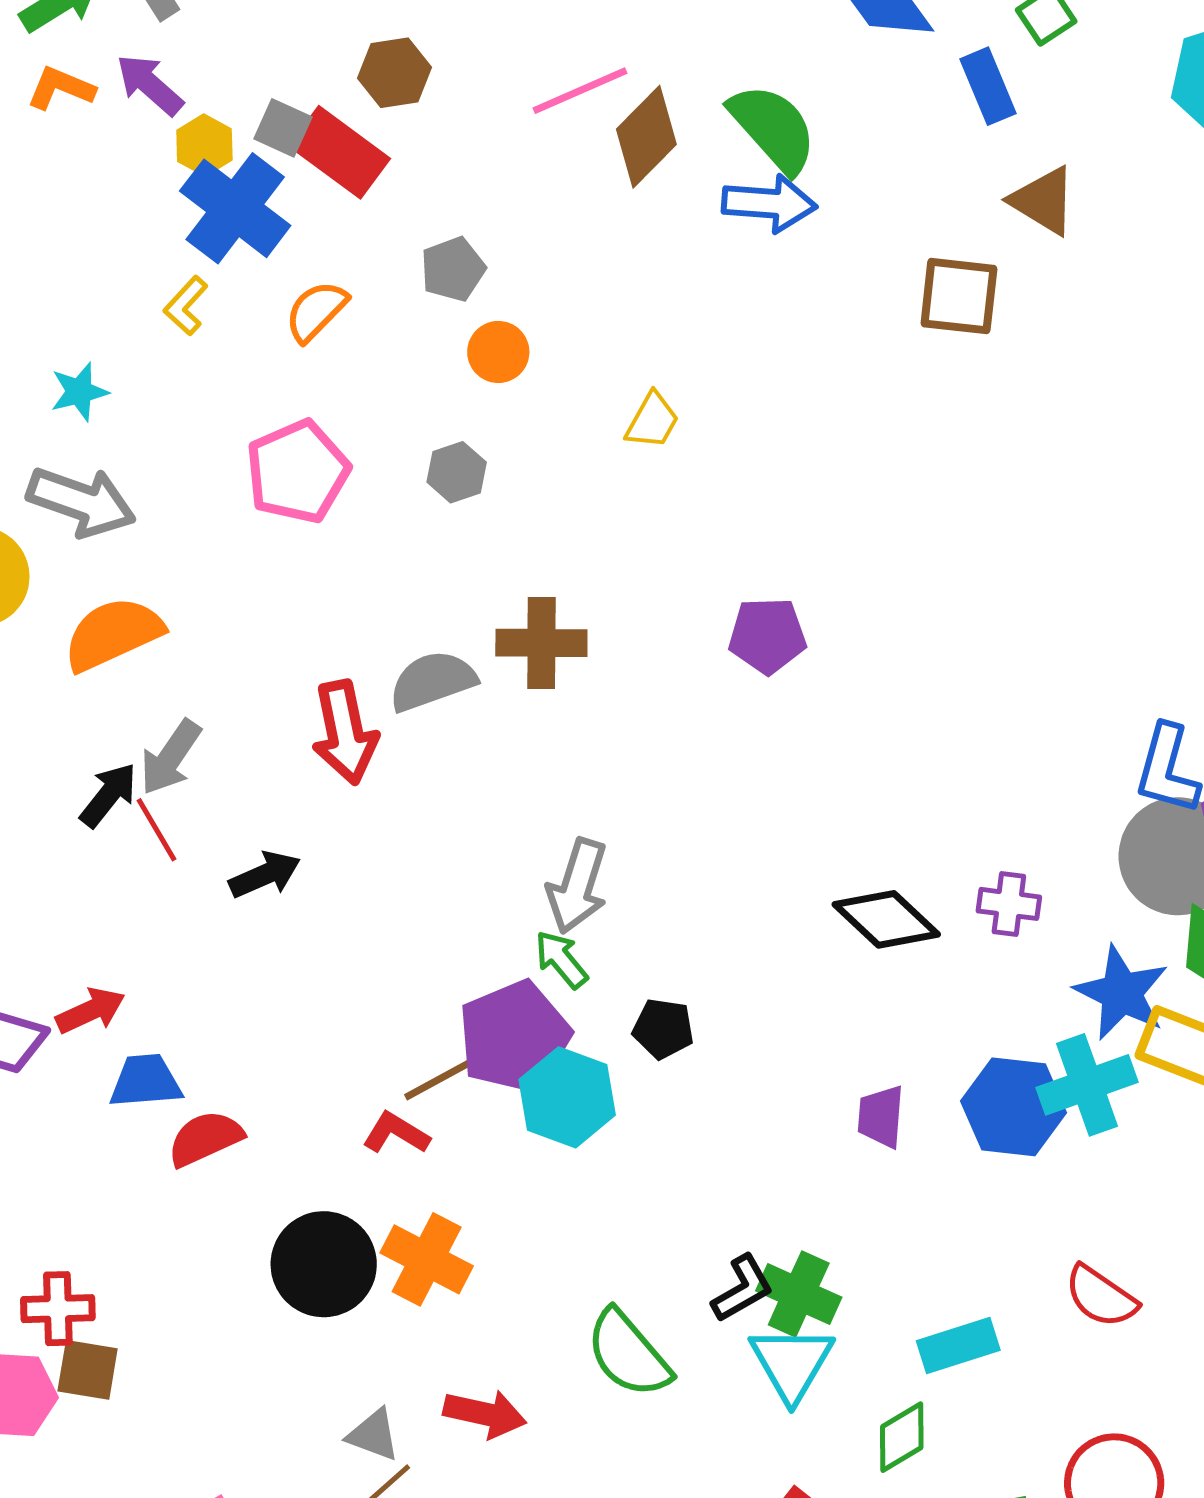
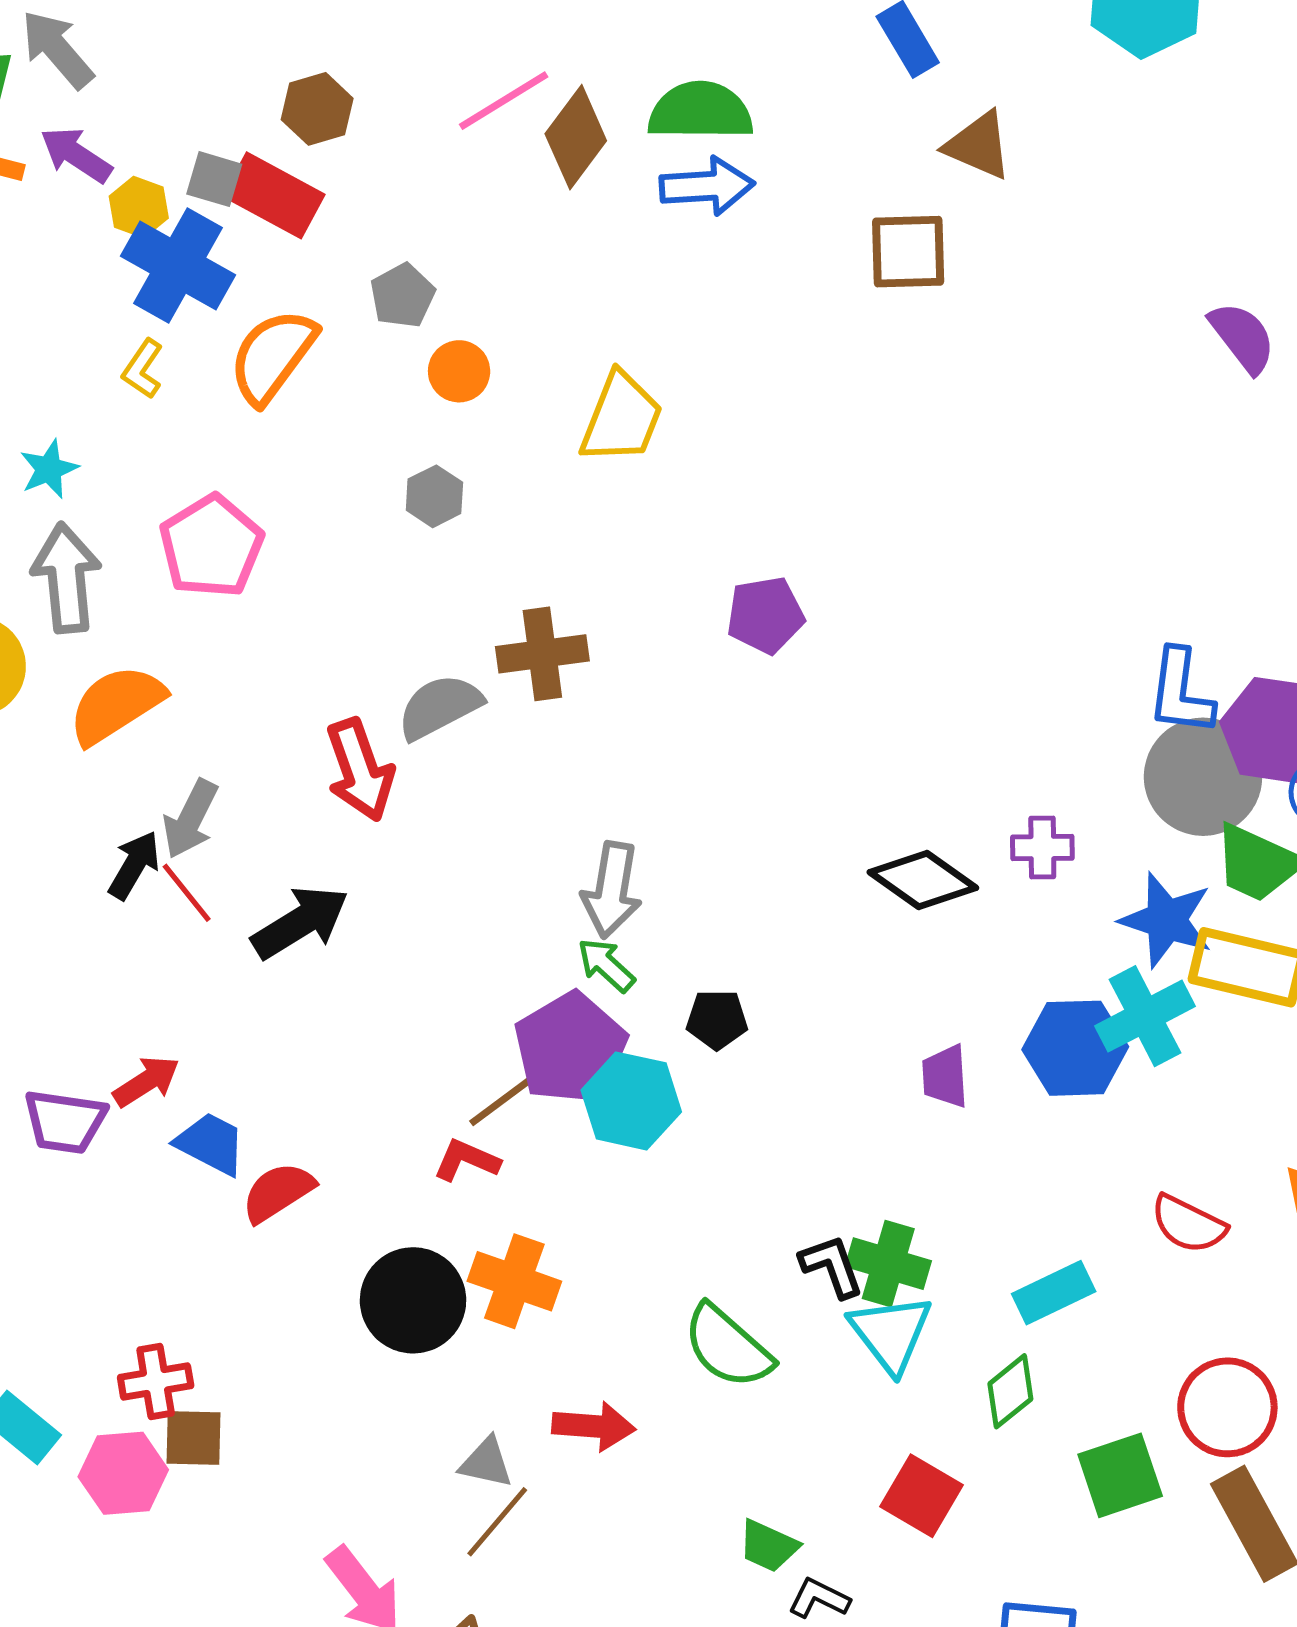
green semicircle: (773, 128) -> (700, 111), turned -40
orange semicircle: (316, 311) -> (273, 356), size x1.5
yellow trapezoid: (652, 421) -> (621, 418), size x1.6
pink pentagon: (298, 472) -> (211, 546), moved
gray arrow: (81, 502) -> (66, 578), turned -107
black arrow: (265, 875) -> (300, 922), size x1.4
blue trapezoid: (146, 1081) -> (211, 1144), turned 40
black L-shape: (743, 1289) -> (832, 1266), turned -72

